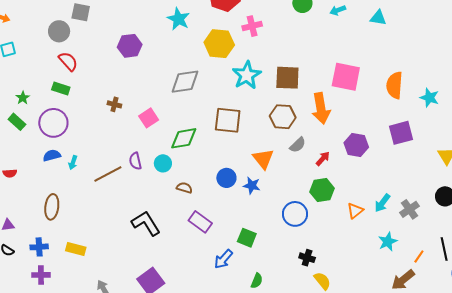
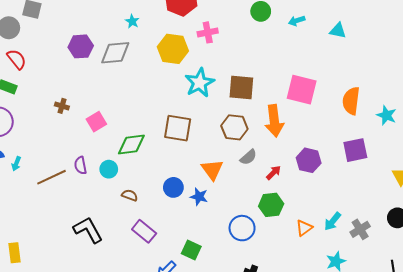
cyan star: (178, 19) -> (132, 21), size x0.6
gray diamond: (185, 82) -> (115, 53), moved
yellow rectangle: (76, 249) -> (15, 253), turned 66

